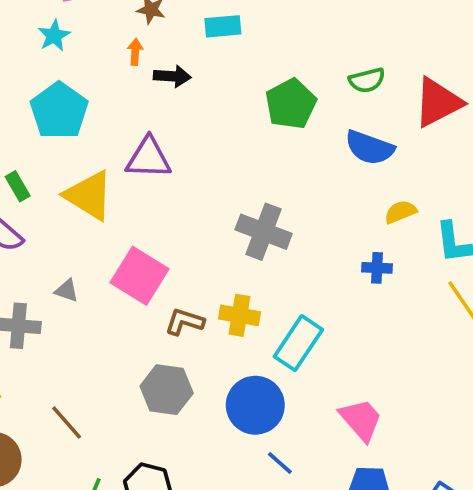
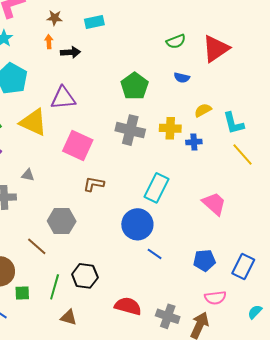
green pentagon: (291, 104) -> (135, 86), moved
blue semicircle: (370, 148) -> (182, 78), size x0.6
pink square: (140, 276) -> (78, 146), moved
yellow cross: (239, 315) -> (170, 128), moved
gray hexagon: (167, 390) -> (62, 221), moved
pink trapezoid: (361, 420) -> (214, 204), moved

